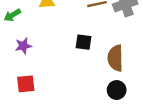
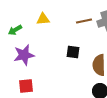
purple star: (23, 46) -> (24, 55), size x1.5

